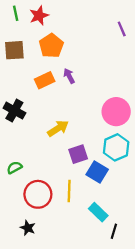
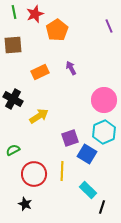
orange pentagon: (51, 46) -> (57, 30), moved
purple arrow: (69, 76) -> (71, 68), moved
yellow arrow: (58, 128) -> (39, 116), moved

